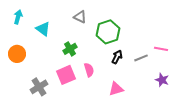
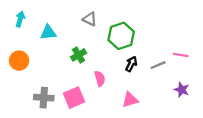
cyan triangle: (43, 29) -> (48, 33), turned -42
pink square: (66, 75) -> (74, 98), moved
gray cross: (39, 87) -> (44, 98), turned 36

